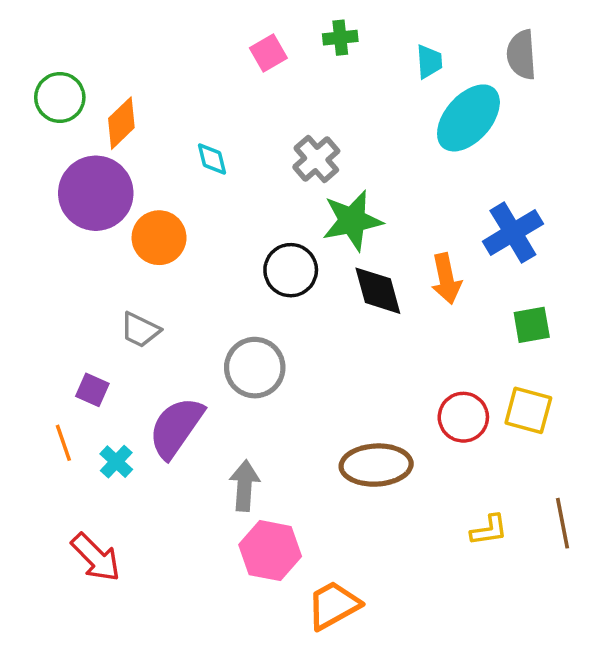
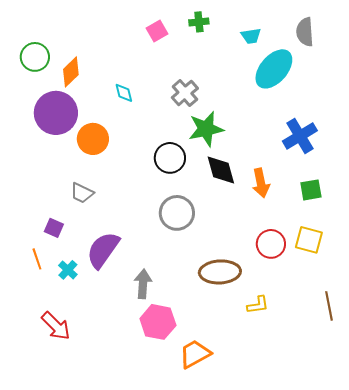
cyan trapezoid: (429, 62) -> (251, 36), turned 85
orange arrow: (446, 279) -> (261, 183), moved
gray circle: (255, 368) -> (177, 213), moved
yellow L-shape: (489, 530) -> (258, 305), moved

